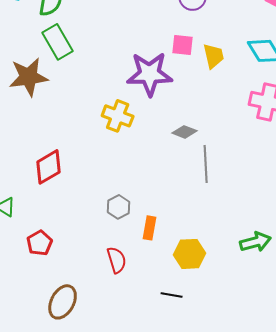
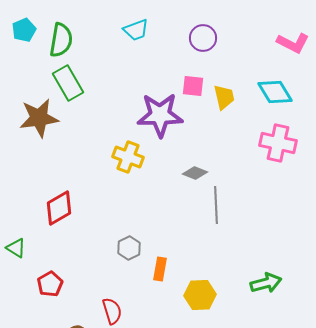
red semicircle: (117, 260) -> (112, 311), moved

